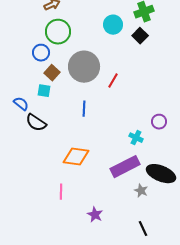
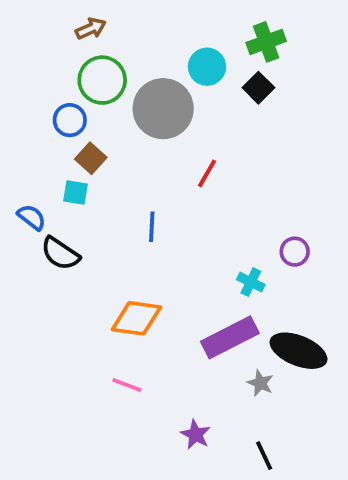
gray circle: (84, 67) -> (163, 109), moved
pink line: (61, 192) -> (127, 385), moved, turned -70
purple star: (95, 215) -> (196, 435), moved

